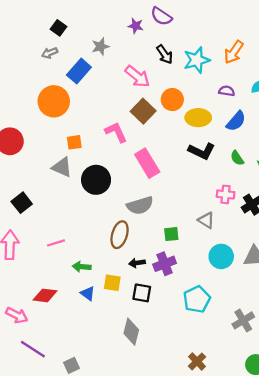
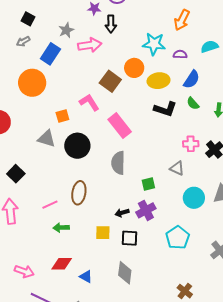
black arrow: (165, 54) -> (111, 24), moved, turned 42
cyan star: (197, 60) -> (154, 44), moved, turned 30
pink arrow: (137, 76) -> (90, 45), moved, turned -40
orange square: (74, 142) -> (62, 116), moved
green semicircle: (237, 158) -> (193, 103), moved
gray semicircle: (140, 205) -> (118, 163), turned 115
brown ellipse: (120, 235) -> (79, 193), moved
green arrow: (82, 267) -> (61, 228), moved
blue triangle: (88, 293) -> (86, 276), moved
red diamond: (45, 295) -> (62, 264), moved

